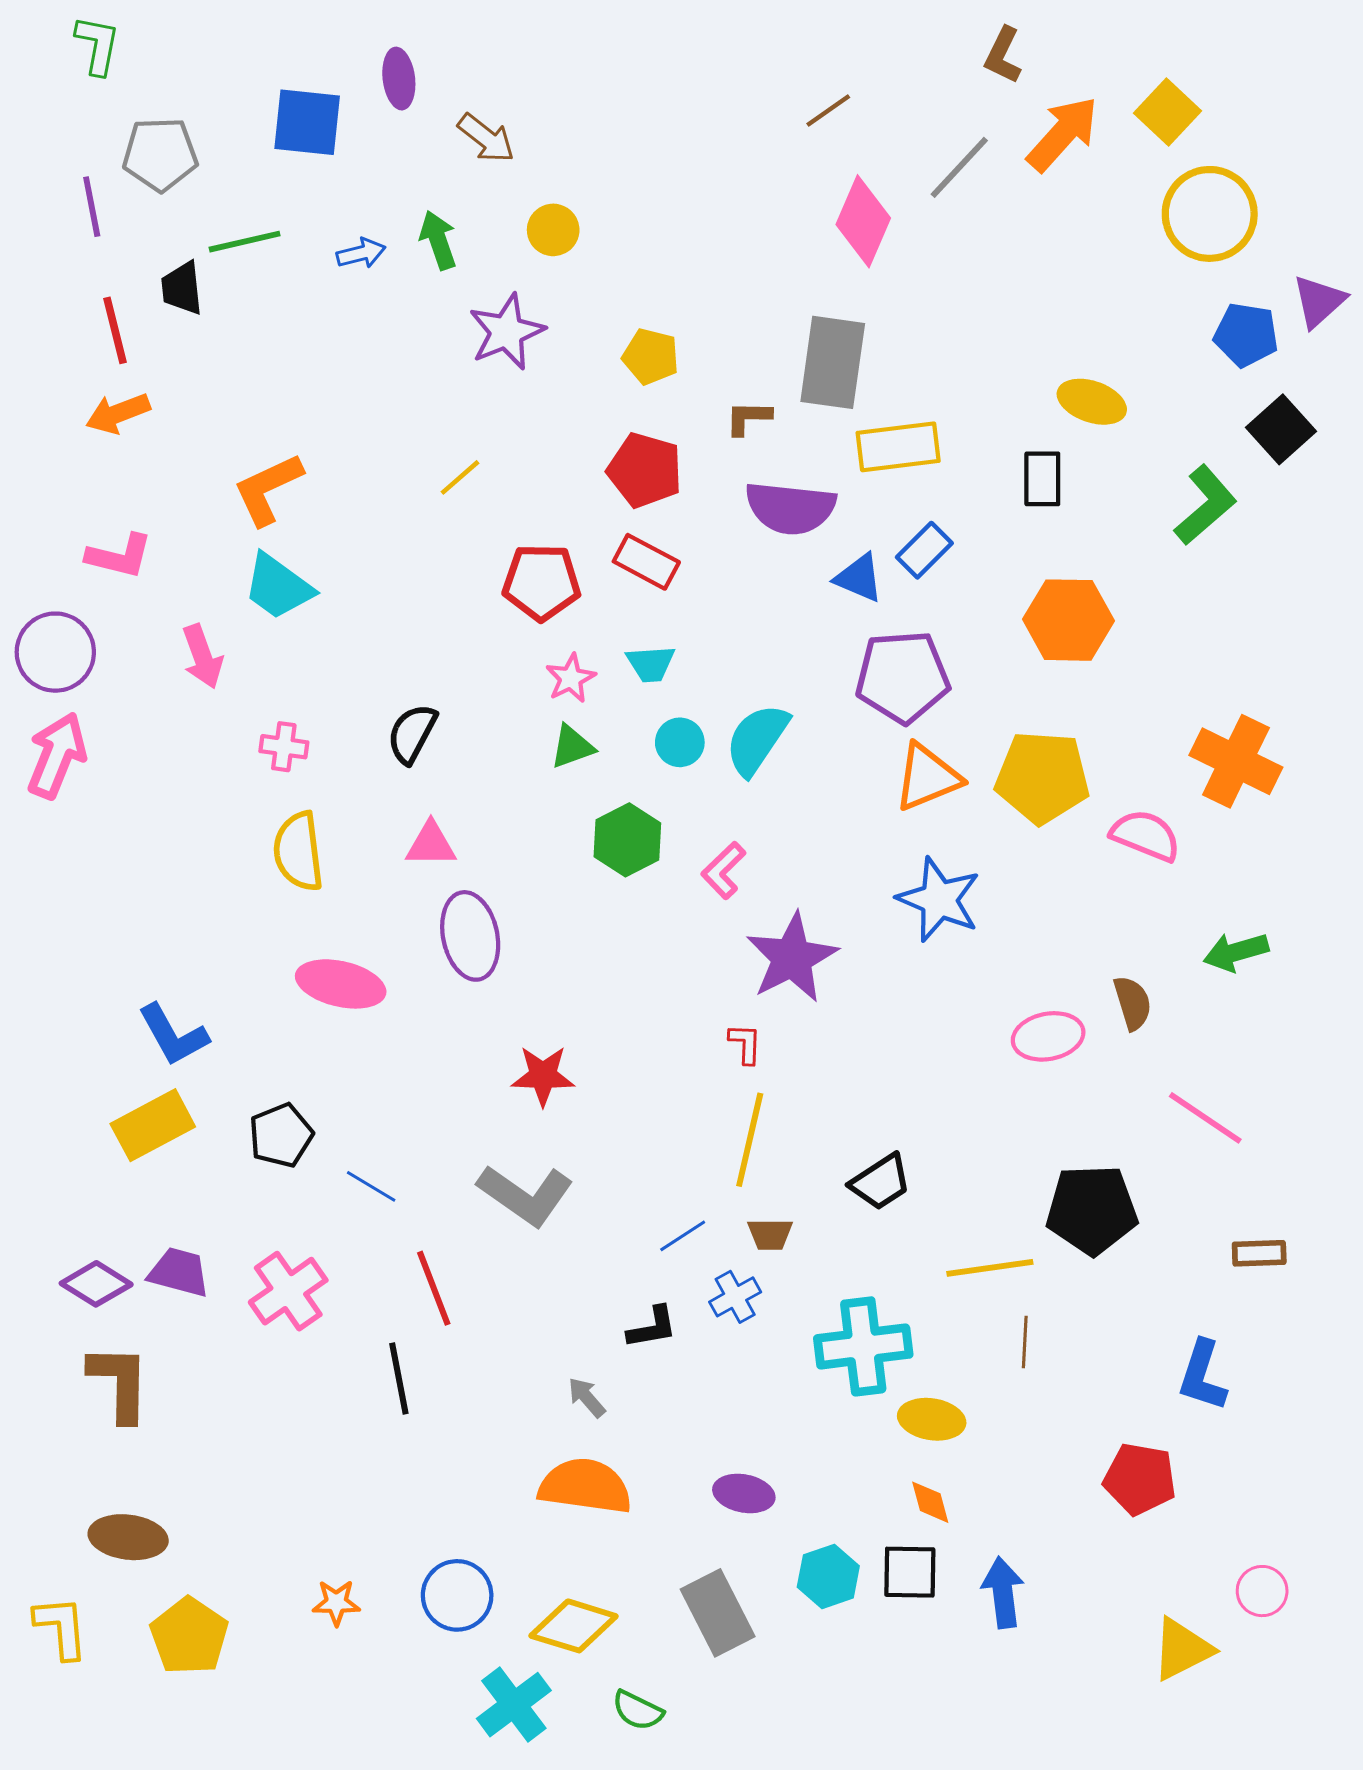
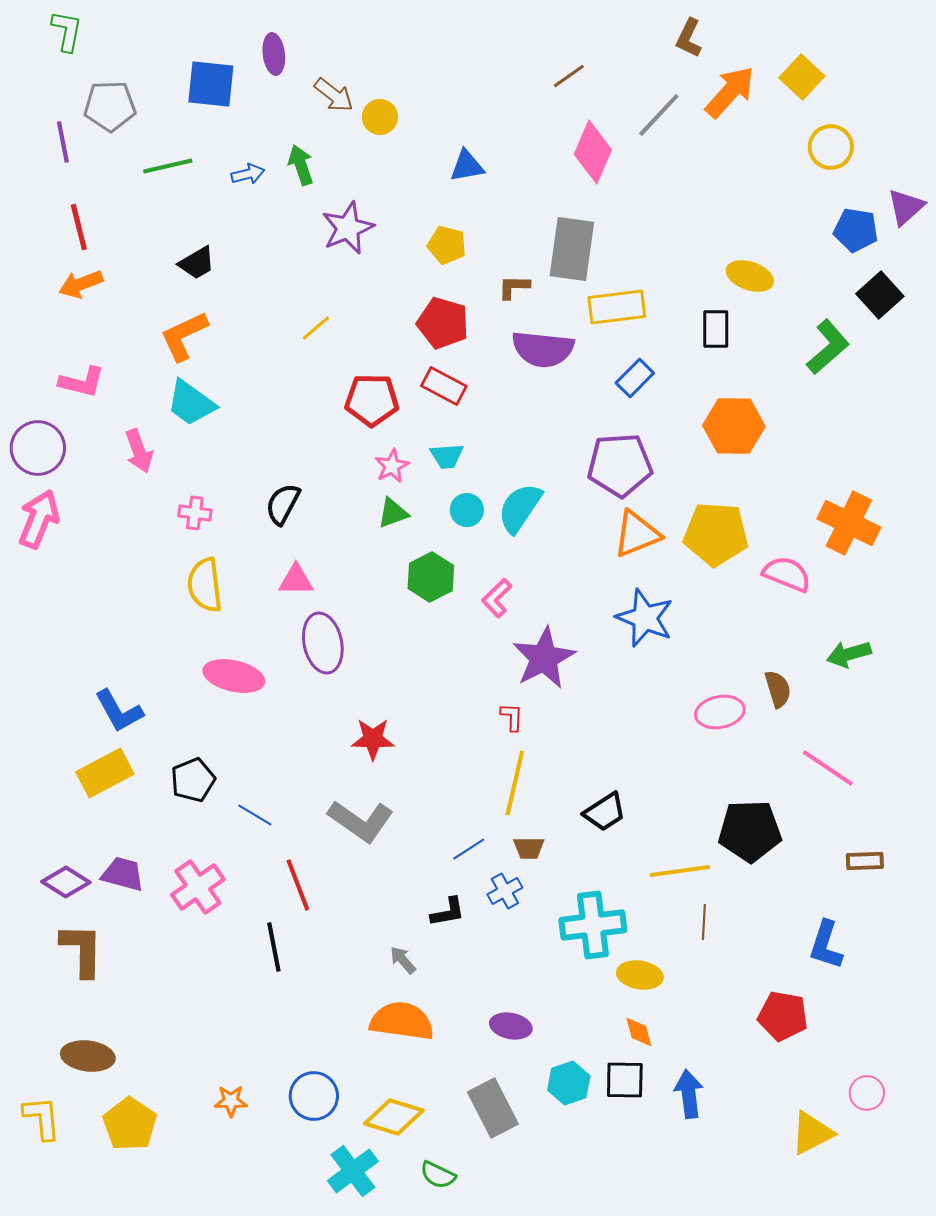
yellow circle: (1210, 214) -> (831, 147), size x0.7
yellow circle: (553, 230) -> (380, 117), moved
black trapezoid: (182, 288) -> (197, 263), moved, turned -114
blue triangle: (859, 578) -> (467, 166), moved, turned -33

